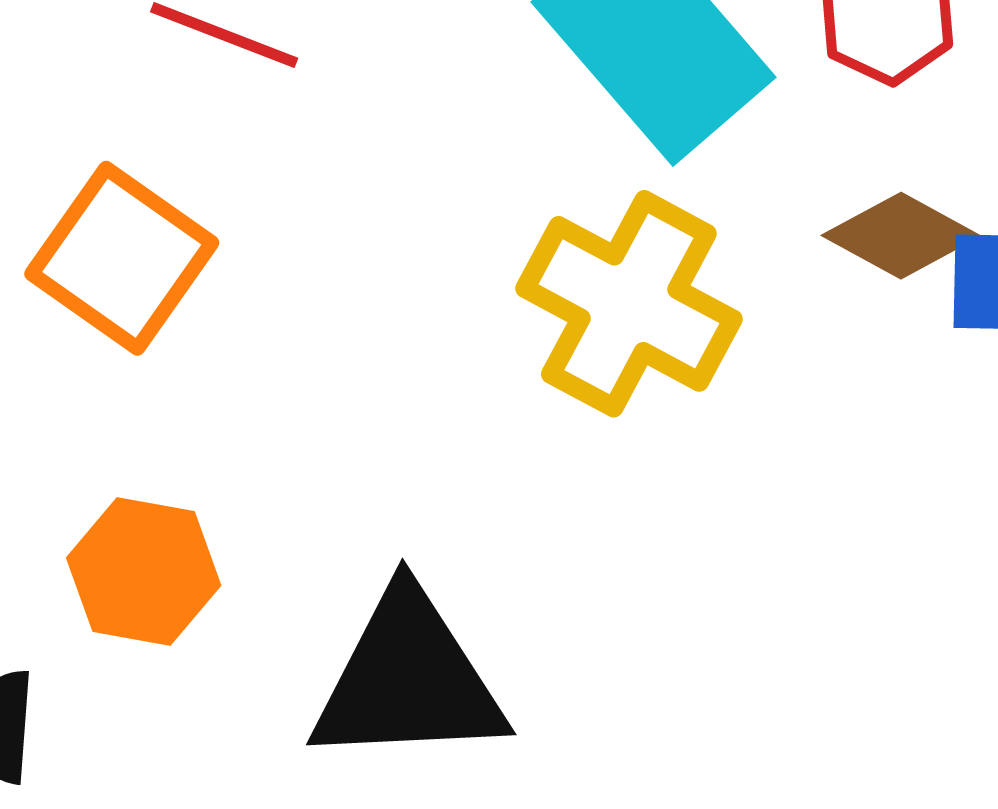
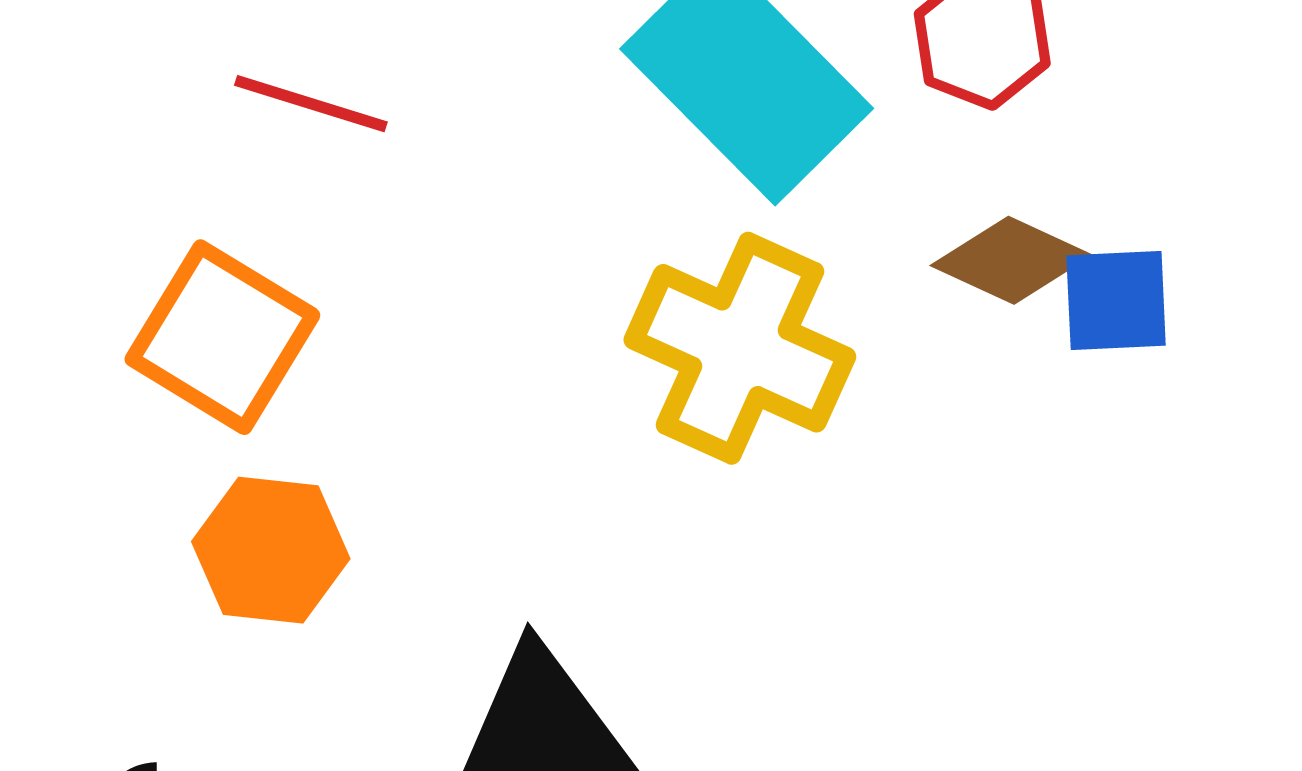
orange hexagon: (144, 572) -> (271, 550), moved

